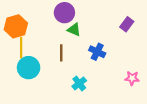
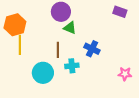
purple rectangle: (127, 24) -> (120, 12), moved, turned 72
cyan circle: (29, 68) -> (43, 73), moved
cyan cross: (79, 83) -> (72, 66), moved, turned 32

